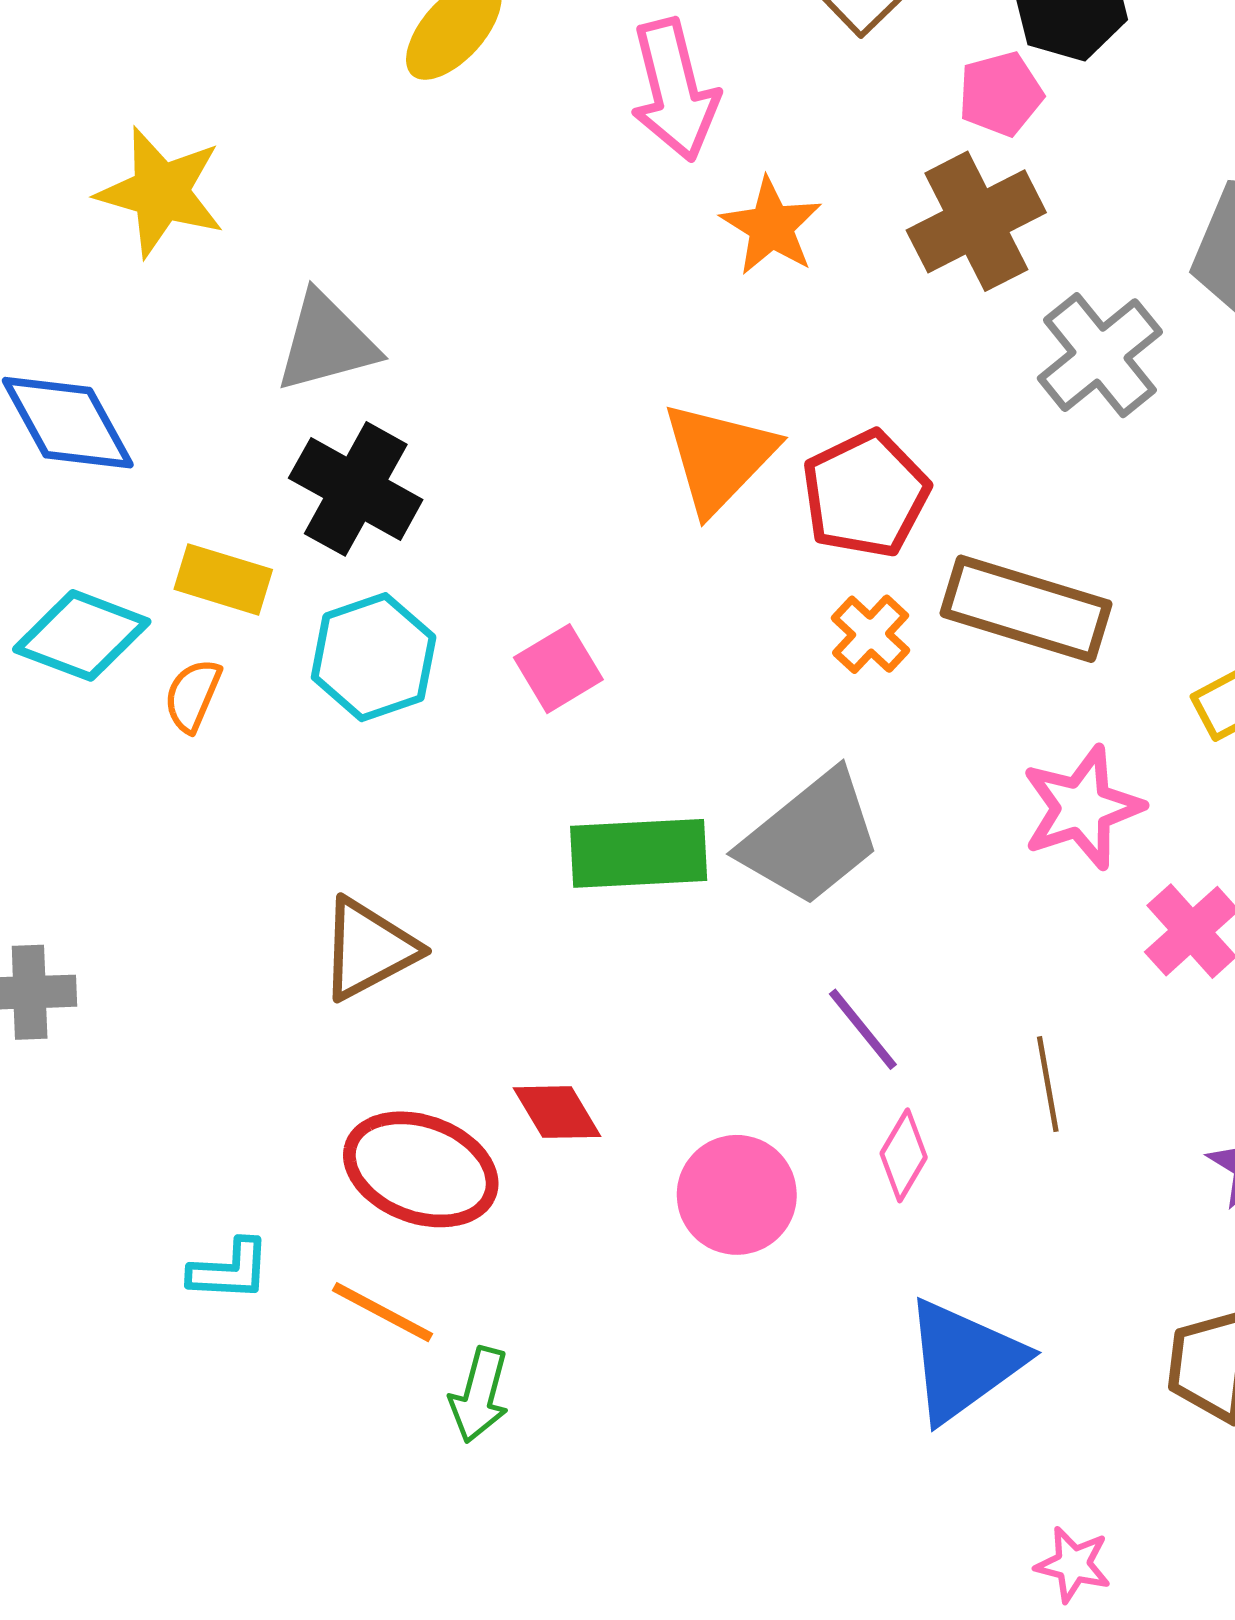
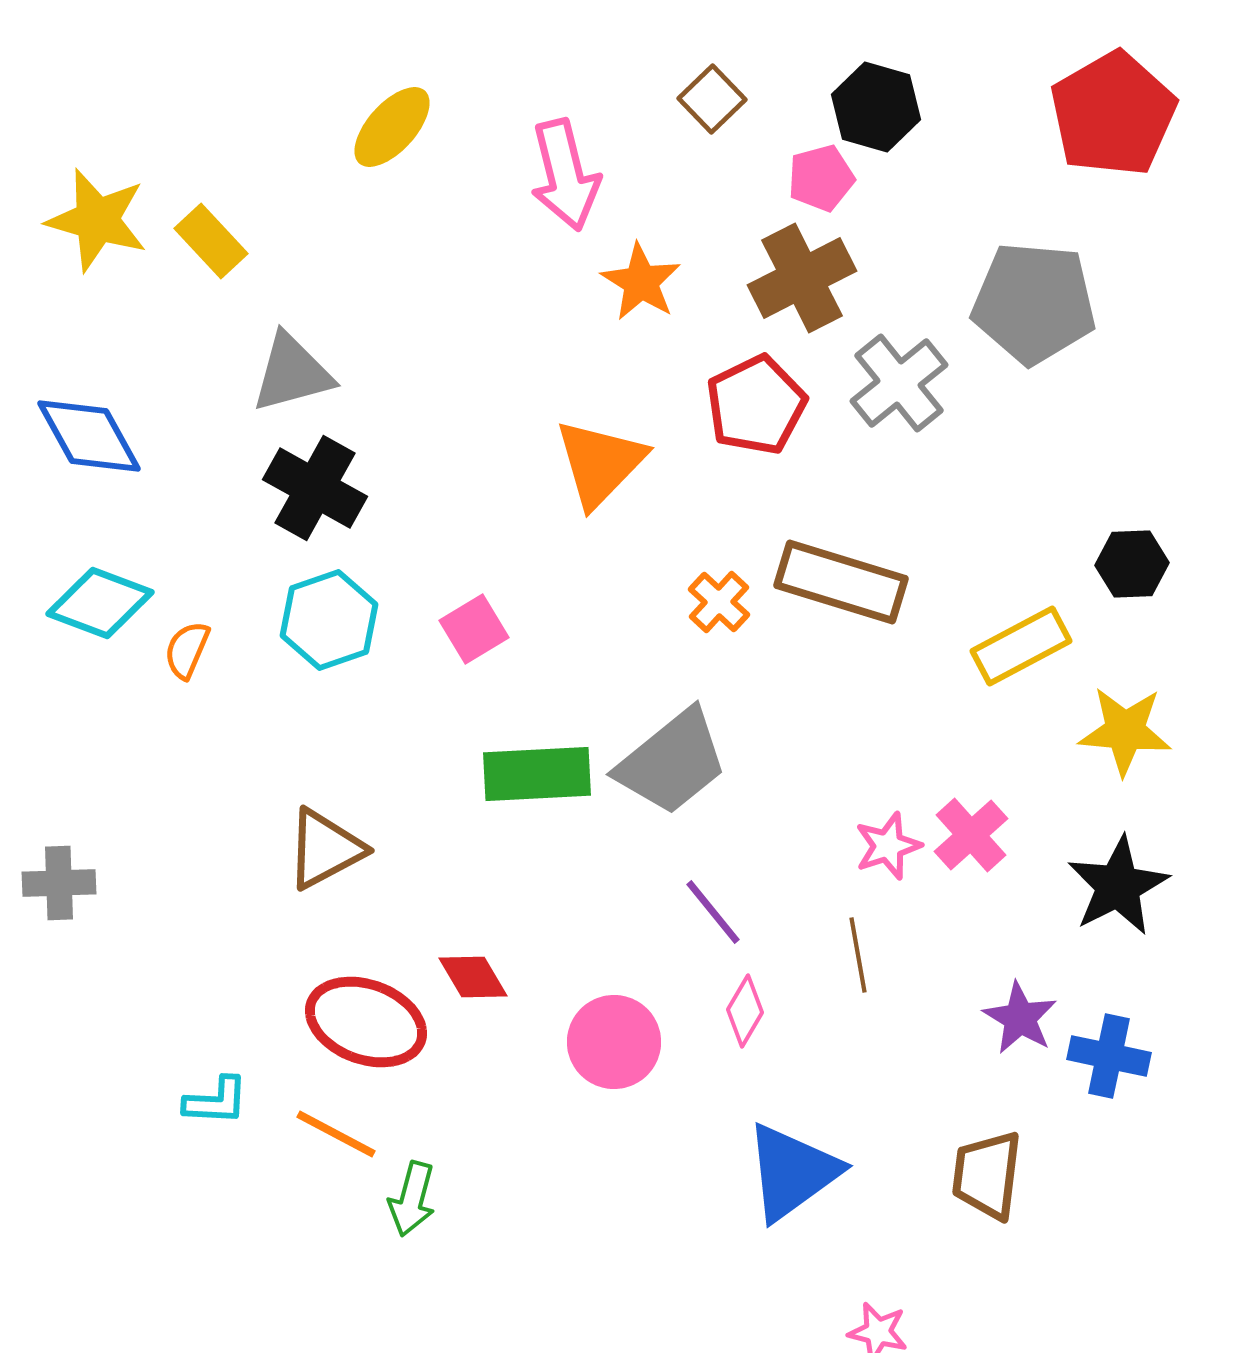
yellow star: (161, 192) -> (97, 220), moved
red pentagon: (865, 494) -> (756, 405), moved
yellow rectangle: (223, 579) -> (211, 241), moved, turned 30
pink star: (1082, 807) -> (888, 846), moved, size x0.7

